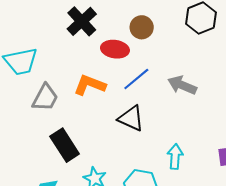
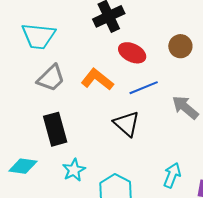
brown circle: (142, 27) -> (180, 46), moved
cyan arrow: (175, 156) -> (172, 175), moved

